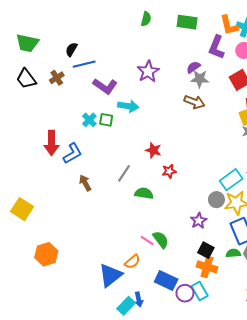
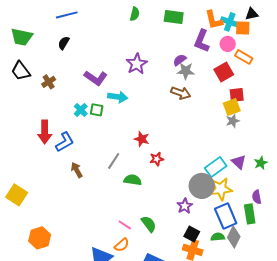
blue line: (84, 64) -> (67, 15), moved
brown cross: (57, 78) -> (49, 82), moved
gray circle: (216, 200) -> (202, 186), size x1.6
pink line: (147, 241) -> (125, 225), moved

